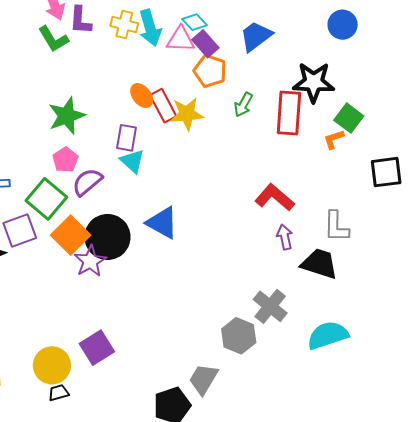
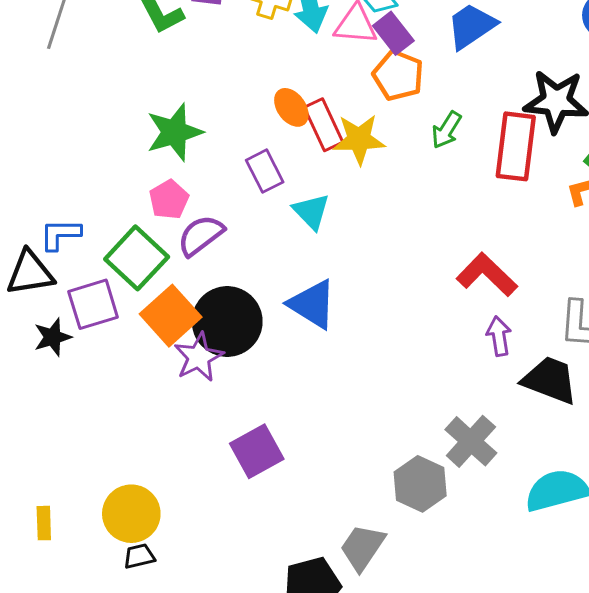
purple rectangle: (127, 138) -> (265, 171), turned -40
cyan triangle: (132, 161) -> (311, 211), moved
purple square: (97, 348) -> (257, 451), moved

